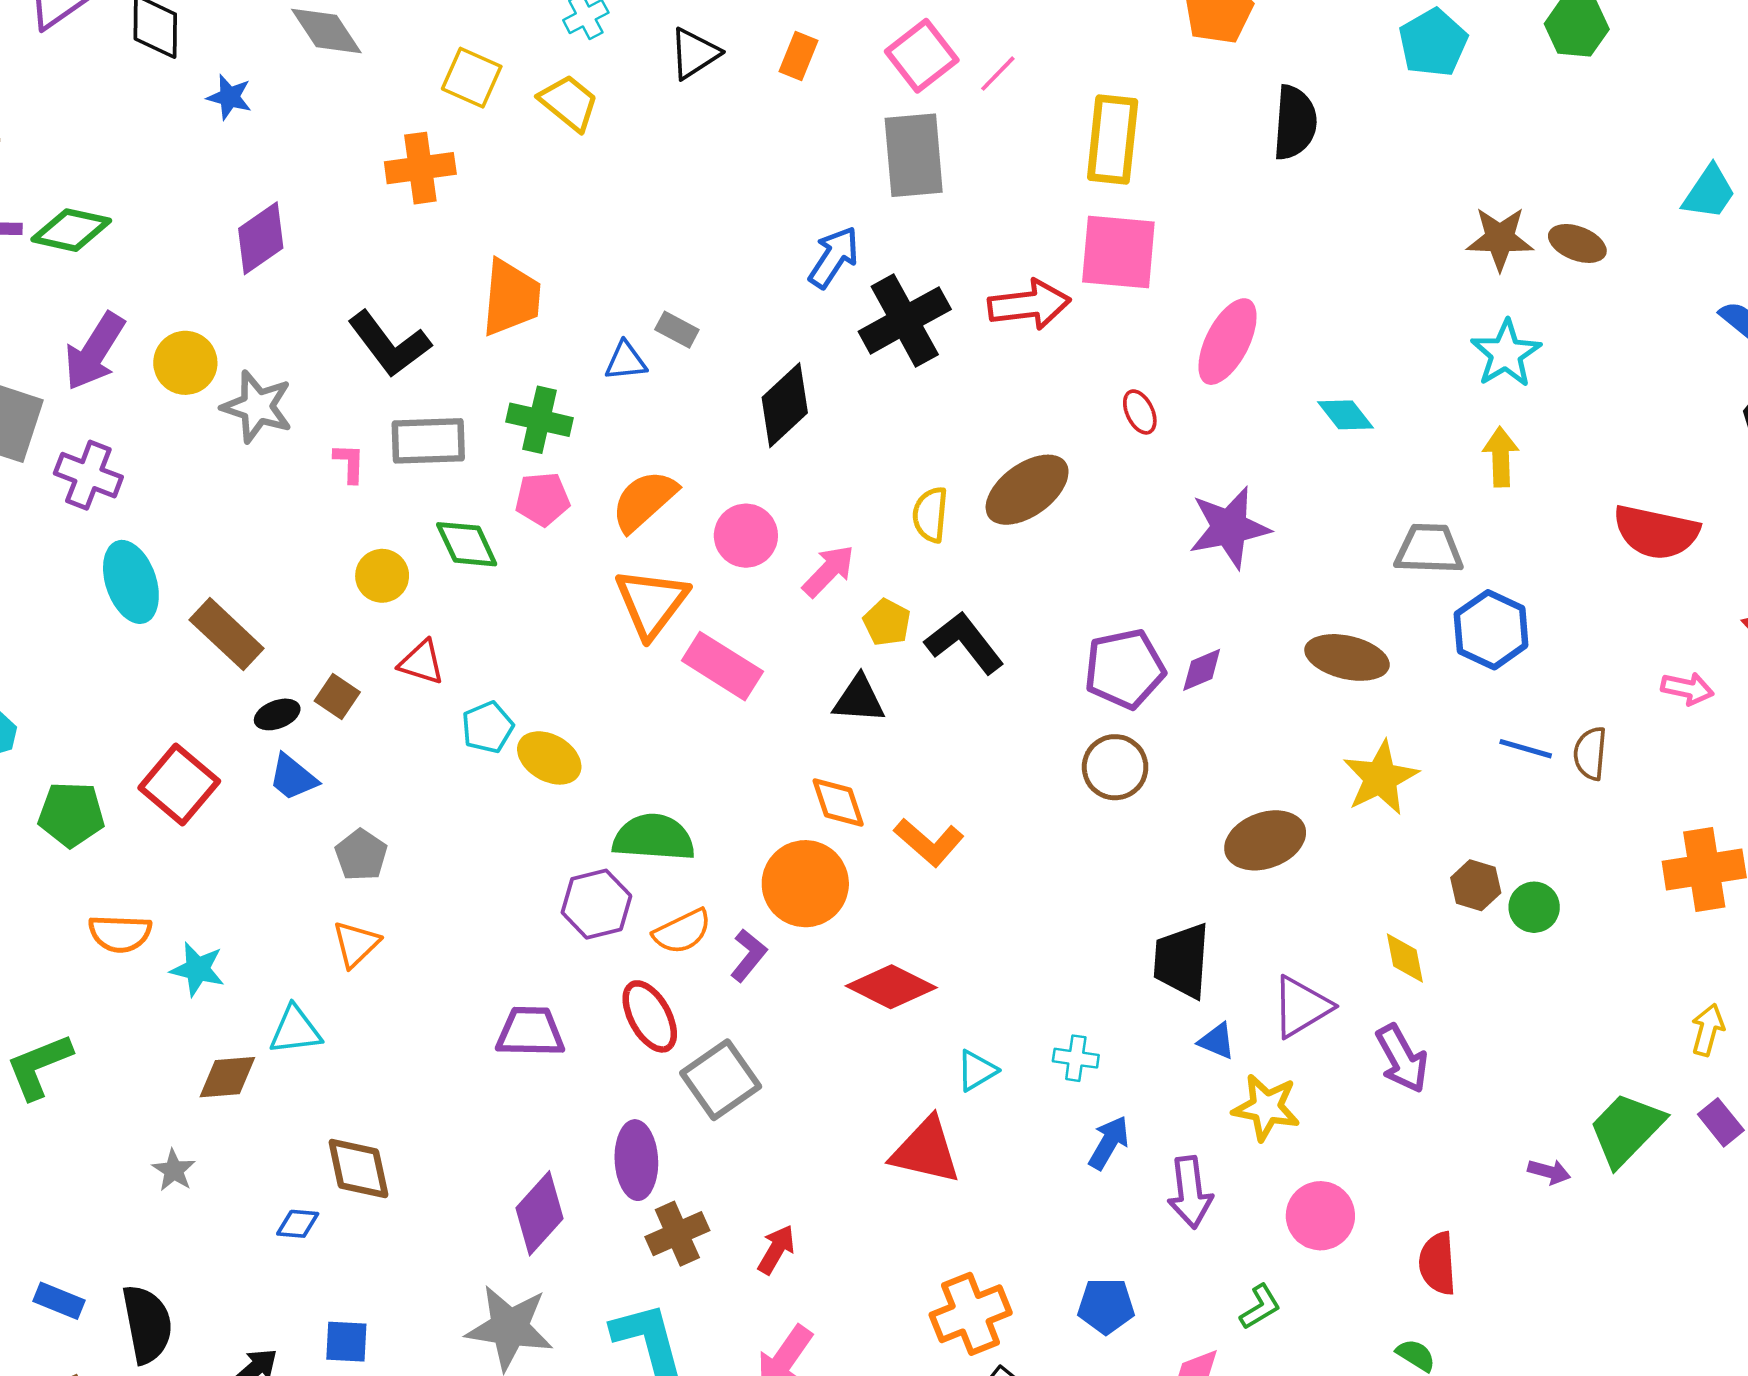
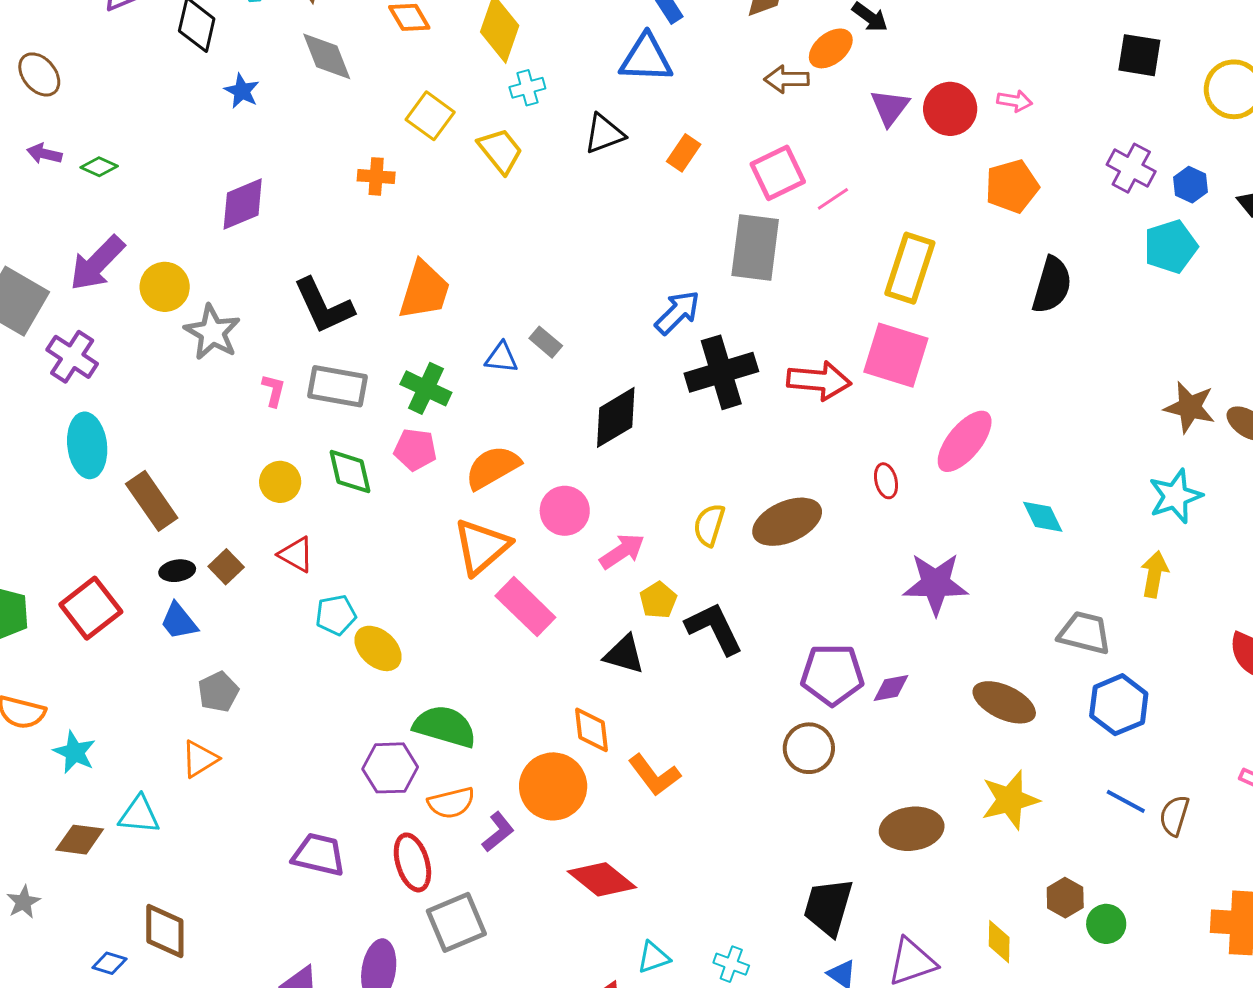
orange cross: (420, 168) -> (376, 176), size x0.7
green diamond: (71, 230) -> (99, 167), size x0.6

